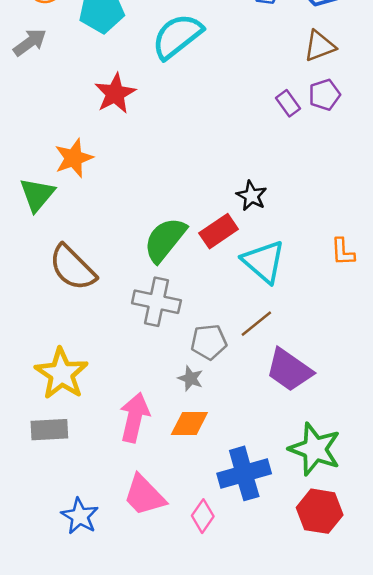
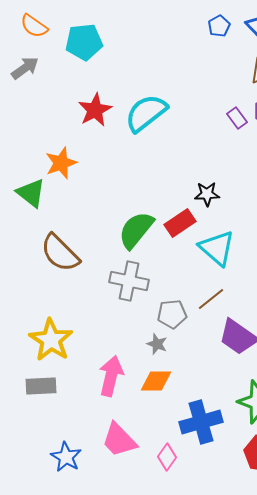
cyan semicircle: (177, 36) -> (146, 113), moved
green triangle: (37, 195) -> (31, 193), turned -32
black star: (251, 196) -> (207, 194), turned -30

